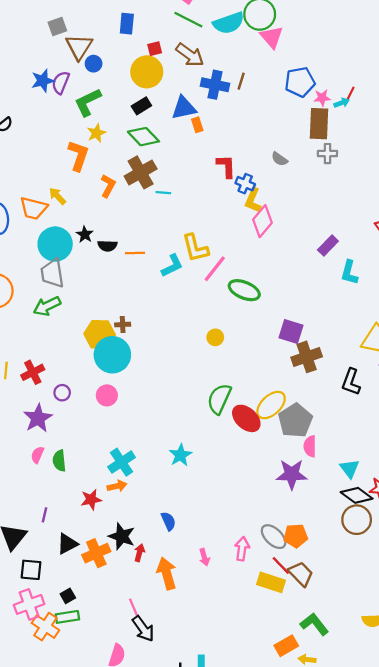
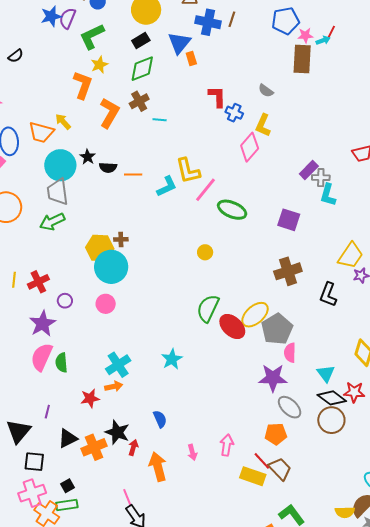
blue triangle: (184, 108) -> (179, 43), turned -40
green diamond: (143, 137) -> (142, 69), turned -68
gray cross: (327, 154) -> (321, 178), moved
brown cross: (141, 172) -> (139, 101), size x0.7
orange L-shape: (108, 186) -> (109, 113), size x1.4
yellow L-shape: (253, 200) -> (263, 125), moved
purple square: (291, 331) -> (289, 220), moved
pink semicircle: (37, 455) -> (42, 357), size x1.8
gray ellipse: (274, 537) -> (290, 407), moved

